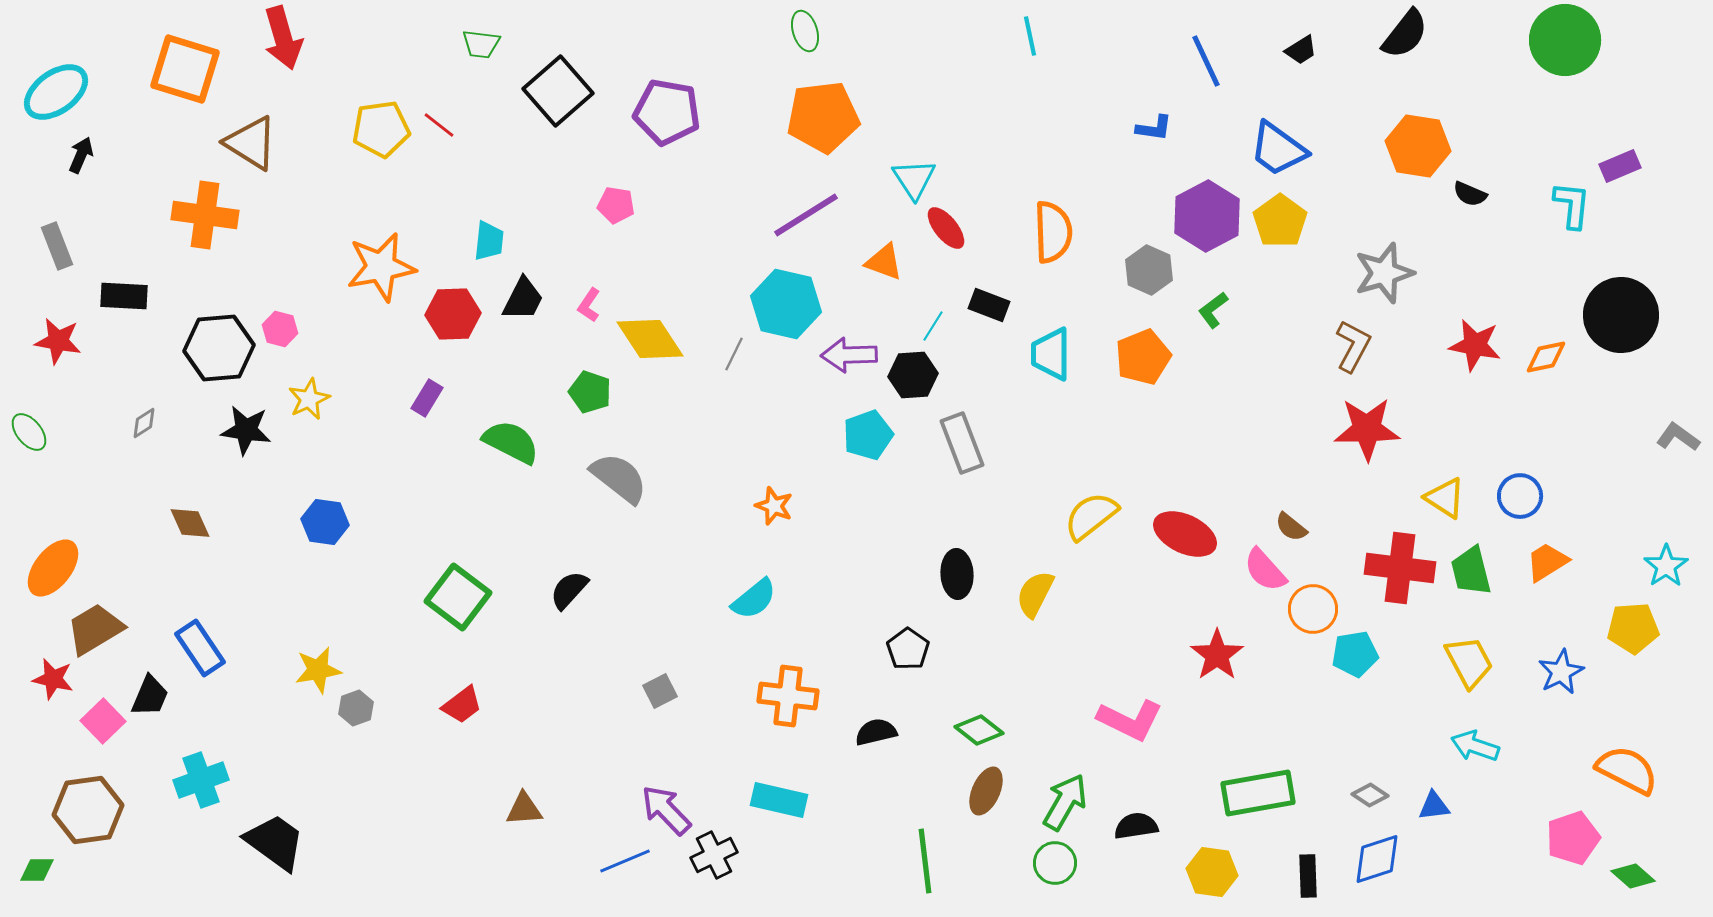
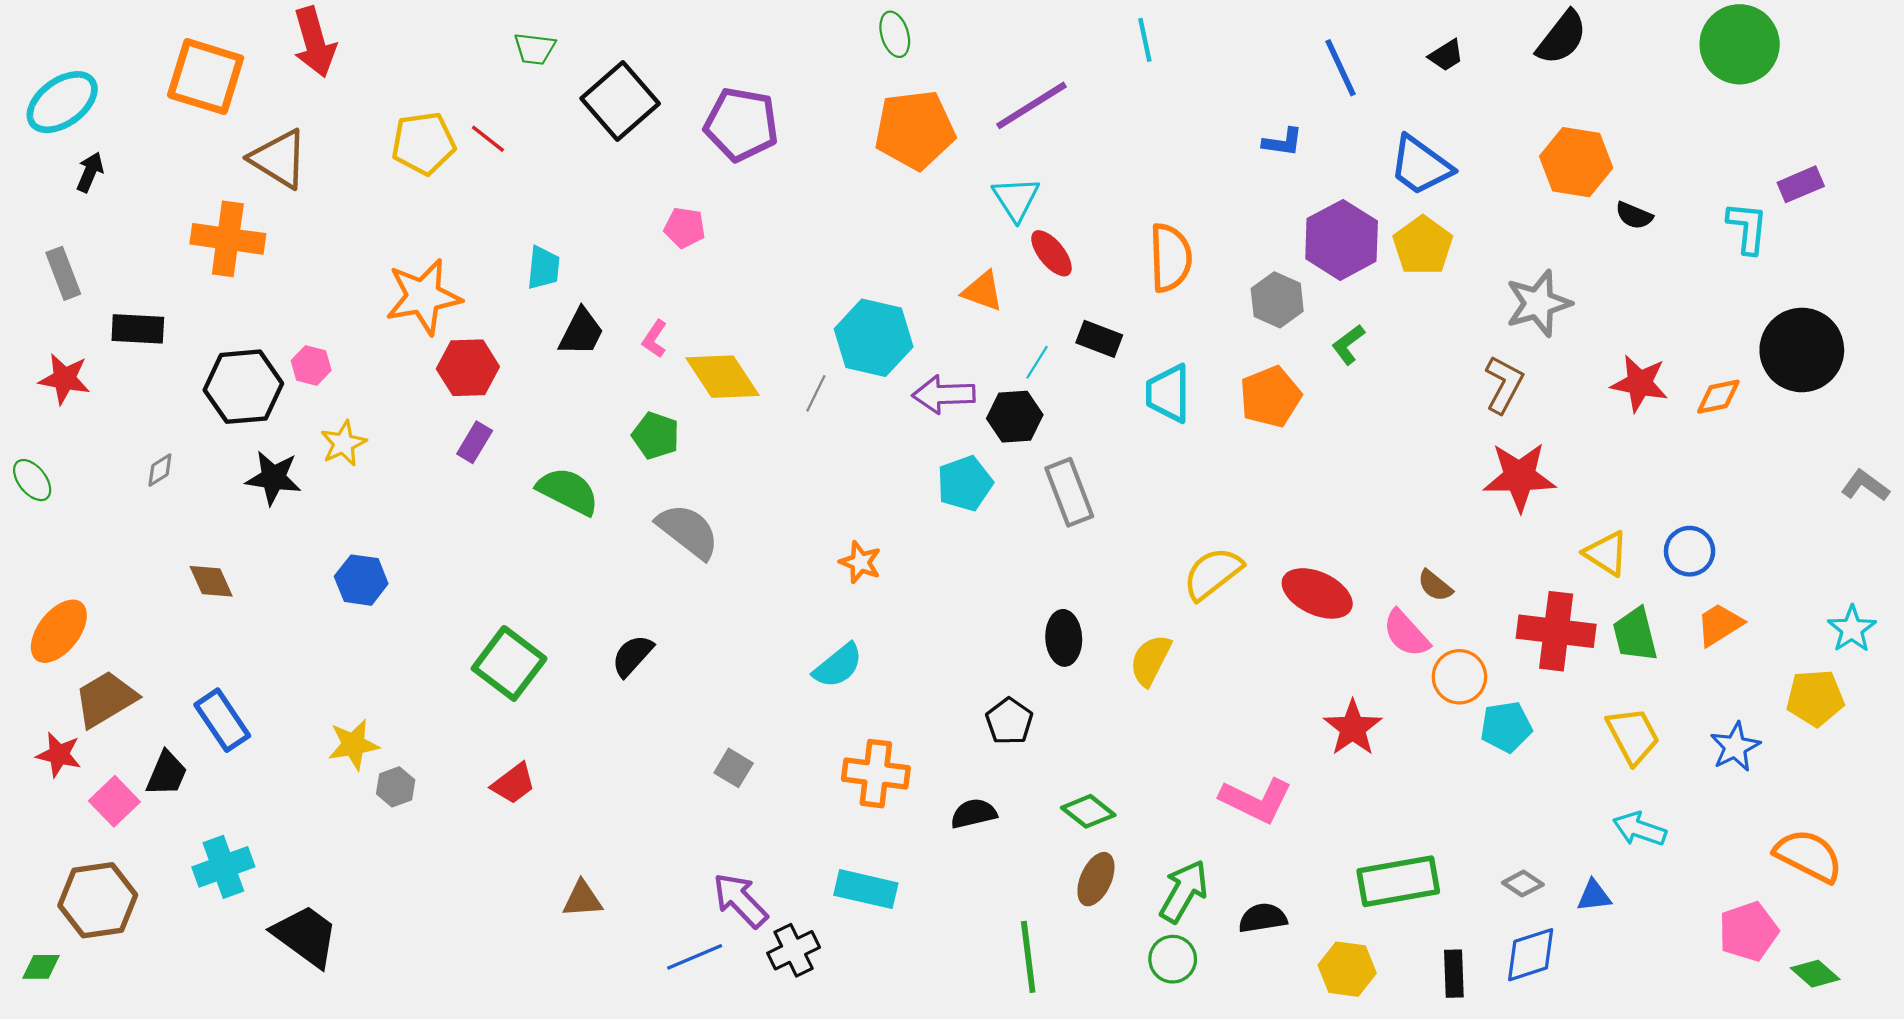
purple line: (806, 215) -> (1031, 105), moved
red hexagon: (453, 314) -> (468, 368), moved
gray square: (660, 691) -> (734, 768), turned -32

